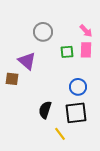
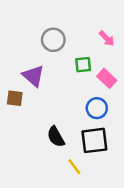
pink rectangle: (86, 50) -> (107, 78), moved, turned -49
black semicircle: (45, 110) -> (56, 137), turned -48

